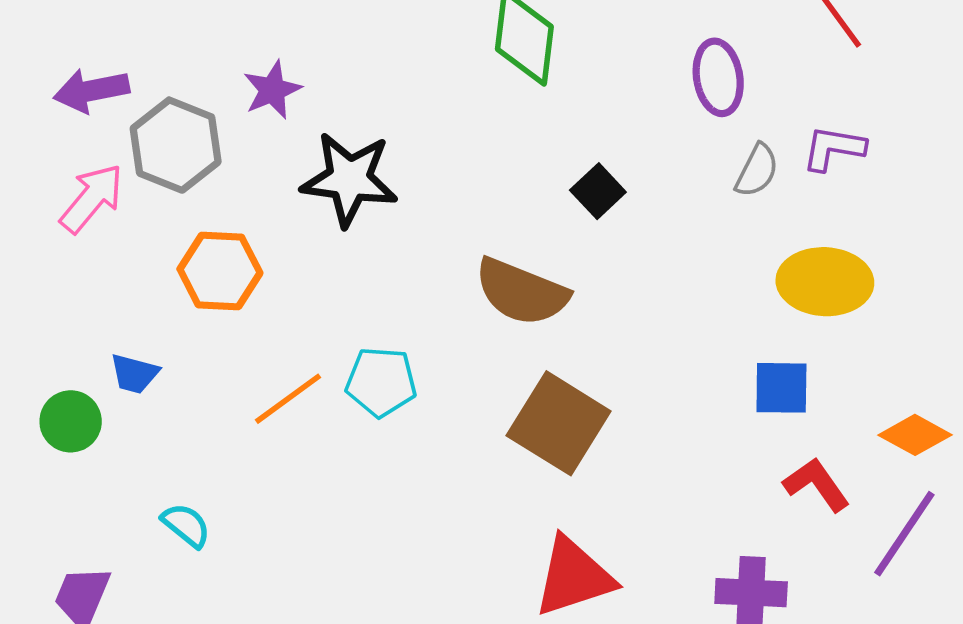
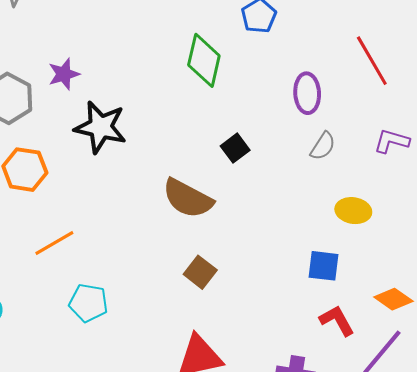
purple L-shape: (834, 148) -> (392, 141), moved
yellow ellipse: (825, 282) -> (353, 211), size x0.7
cyan pentagon: (381, 382) -> (88, 303), moved
brown square: (559, 423) -> (200, 272), size x0.6

